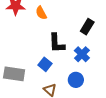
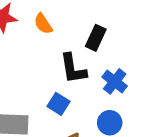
black rectangle: (87, 27) -> (96, 38), moved

